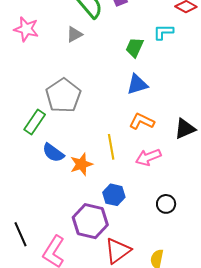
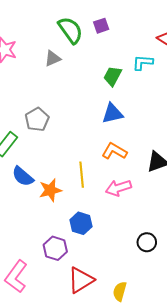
gray pentagon: (63, 96) -> (37, 119), size x0.7
black circle: (166, 204) -> (147, 242), moved
purple hexagon: (90, 221) -> (55, 248), size x0.7

